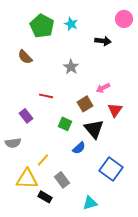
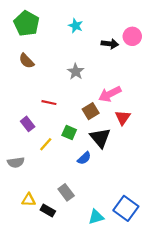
pink circle: (124, 19) -> (132, 36), moved
green pentagon: (42, 26) -> (26, 24), moved
pink arrow: (103, 88) -> (110, 94), size x1.5
gray semicircle: (13, 143) -> (16, 162), moved
yellow line: (43, 160) -> (46, 144), moved
blue square: (111, 169) -> (126, 208), moved
yellow triangle: (27, 179) -> (29, 200), moved, size x0.6

